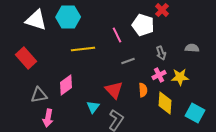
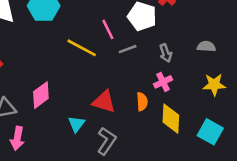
yellow line: (83, 49) -> (82, 48), moved, turned 35
gray line: (128, 61) -> (128, 49), moved
yellow star: (180, 77) -> (214, 85), moved
red triangle: (114, 90) -> (104, 102), turned -30

